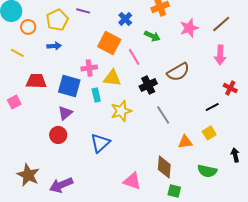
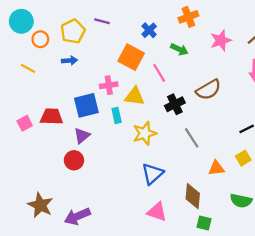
red trapezoid: (36, 81) -> (52, 117), moved
blue square: (69, 86) -> (86, 105), turned -30
blue triangle: (100, 143) -> (152, 174), moved

